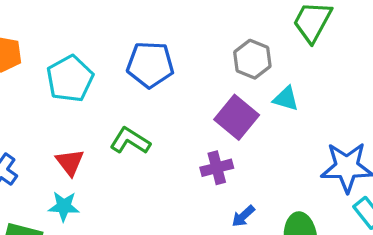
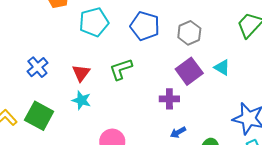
gray hexagon: (252, 59) -> (189, 33), moved
green L-shape: (130, 141) -> (121, 69), turned -65
cyan star: (64, 206) -> (81, 100), moved

